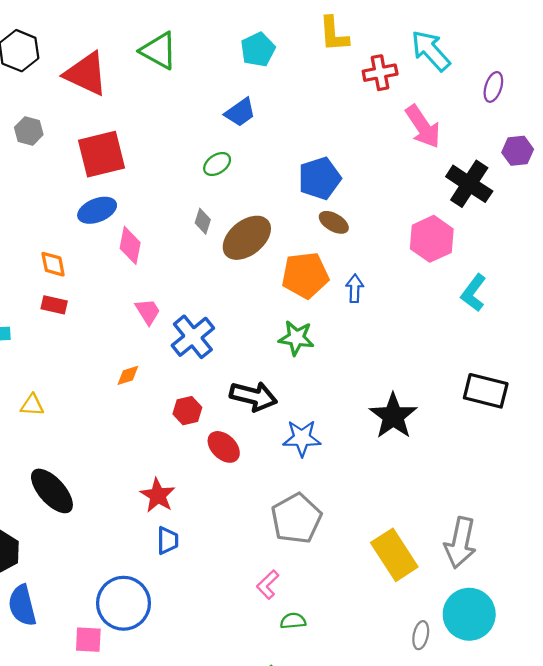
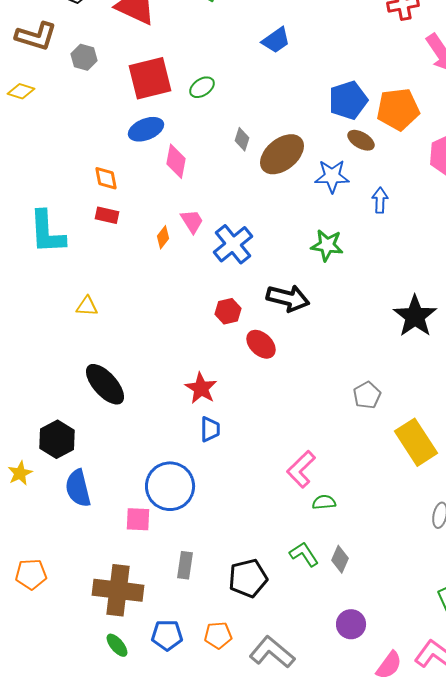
green ellipse: (217, 164) -> (202, 87), moved
orange pentagon: (305, 275) -> (398, 109), moved
orange diamond: (128, 375) -> (163, 237), moved, turned -35
blue star: (302, 438) -> (332, 176), moved
gray pentagon: (296, 518) -> (367, 395), moved, size x0.6
pink L-shape: (268, 585) -> (301, 469), size x1.4

